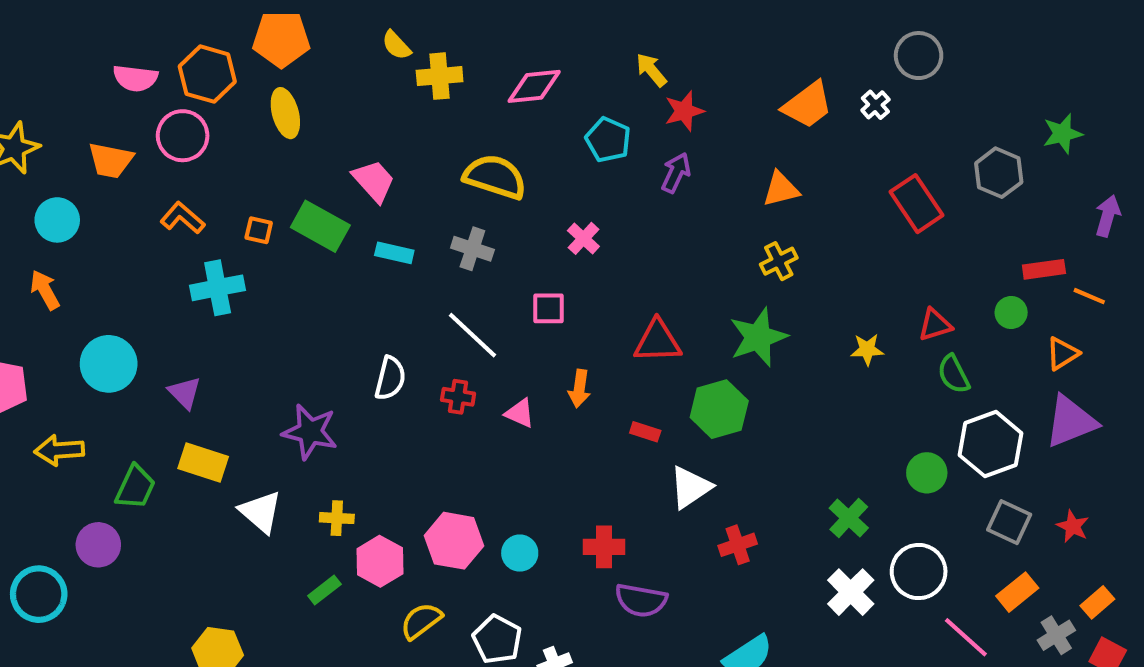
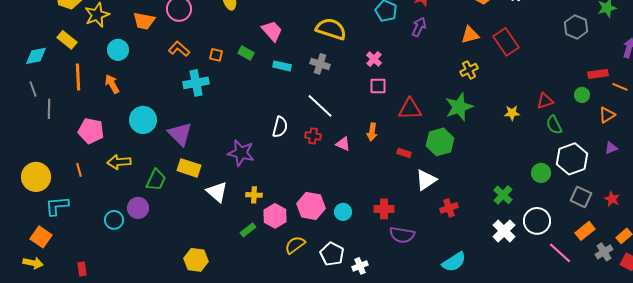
red rectangle: (917, 204) -> (506, 42), moved
green rectangle: (320, 226) -> (246, 53), size x0.6
pink square: (549, 308) -> (378, 86), moved
purple triangle: (185, 393) -> (180, 134), size x1.5
purple triangle: (1071, 421) -> (611, 148), size x0.5
cyan circle: (39, 594) -> (114, 220), moved, size x0.7

